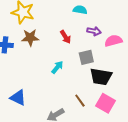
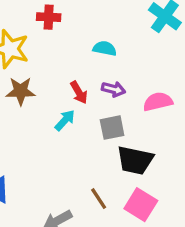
purple arrow: (94, 31) -> (113, 89), moved
cyan arrow: (57, 67) -> (65, 120), moved

